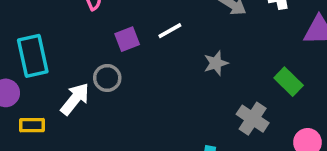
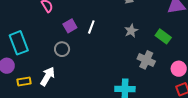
white line: (170, 31) -> (91, 27), moved, turned -32
gray star: (216, 63) -> (131, 31), moved
white arrow: (75, 99) -> (48, 76), moved

